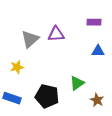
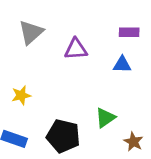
gray triangle: (30, 39) -> (31, 32), moved
blue triangle: (98, 51) -> (122, 64), moved

